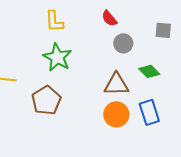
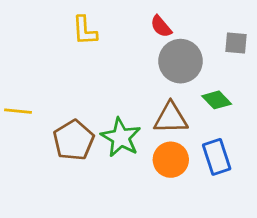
gray circle: (123, 43) -> (180, 61), size x1.6
green star: (57, 57) -> (121, 137), moved

